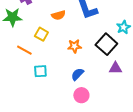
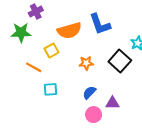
orange semicircle: (58, 15) -> (69, 30), size x1.6
yellow square: (41, 34) -> (52, 50), turned 32
purple triangle: (115, 68) -> (112, 103), moved

